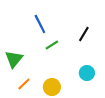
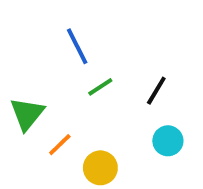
black line: (84, 34) -> (156, 91), moved
orange line: (24, 84) -> (60, 145), moved

